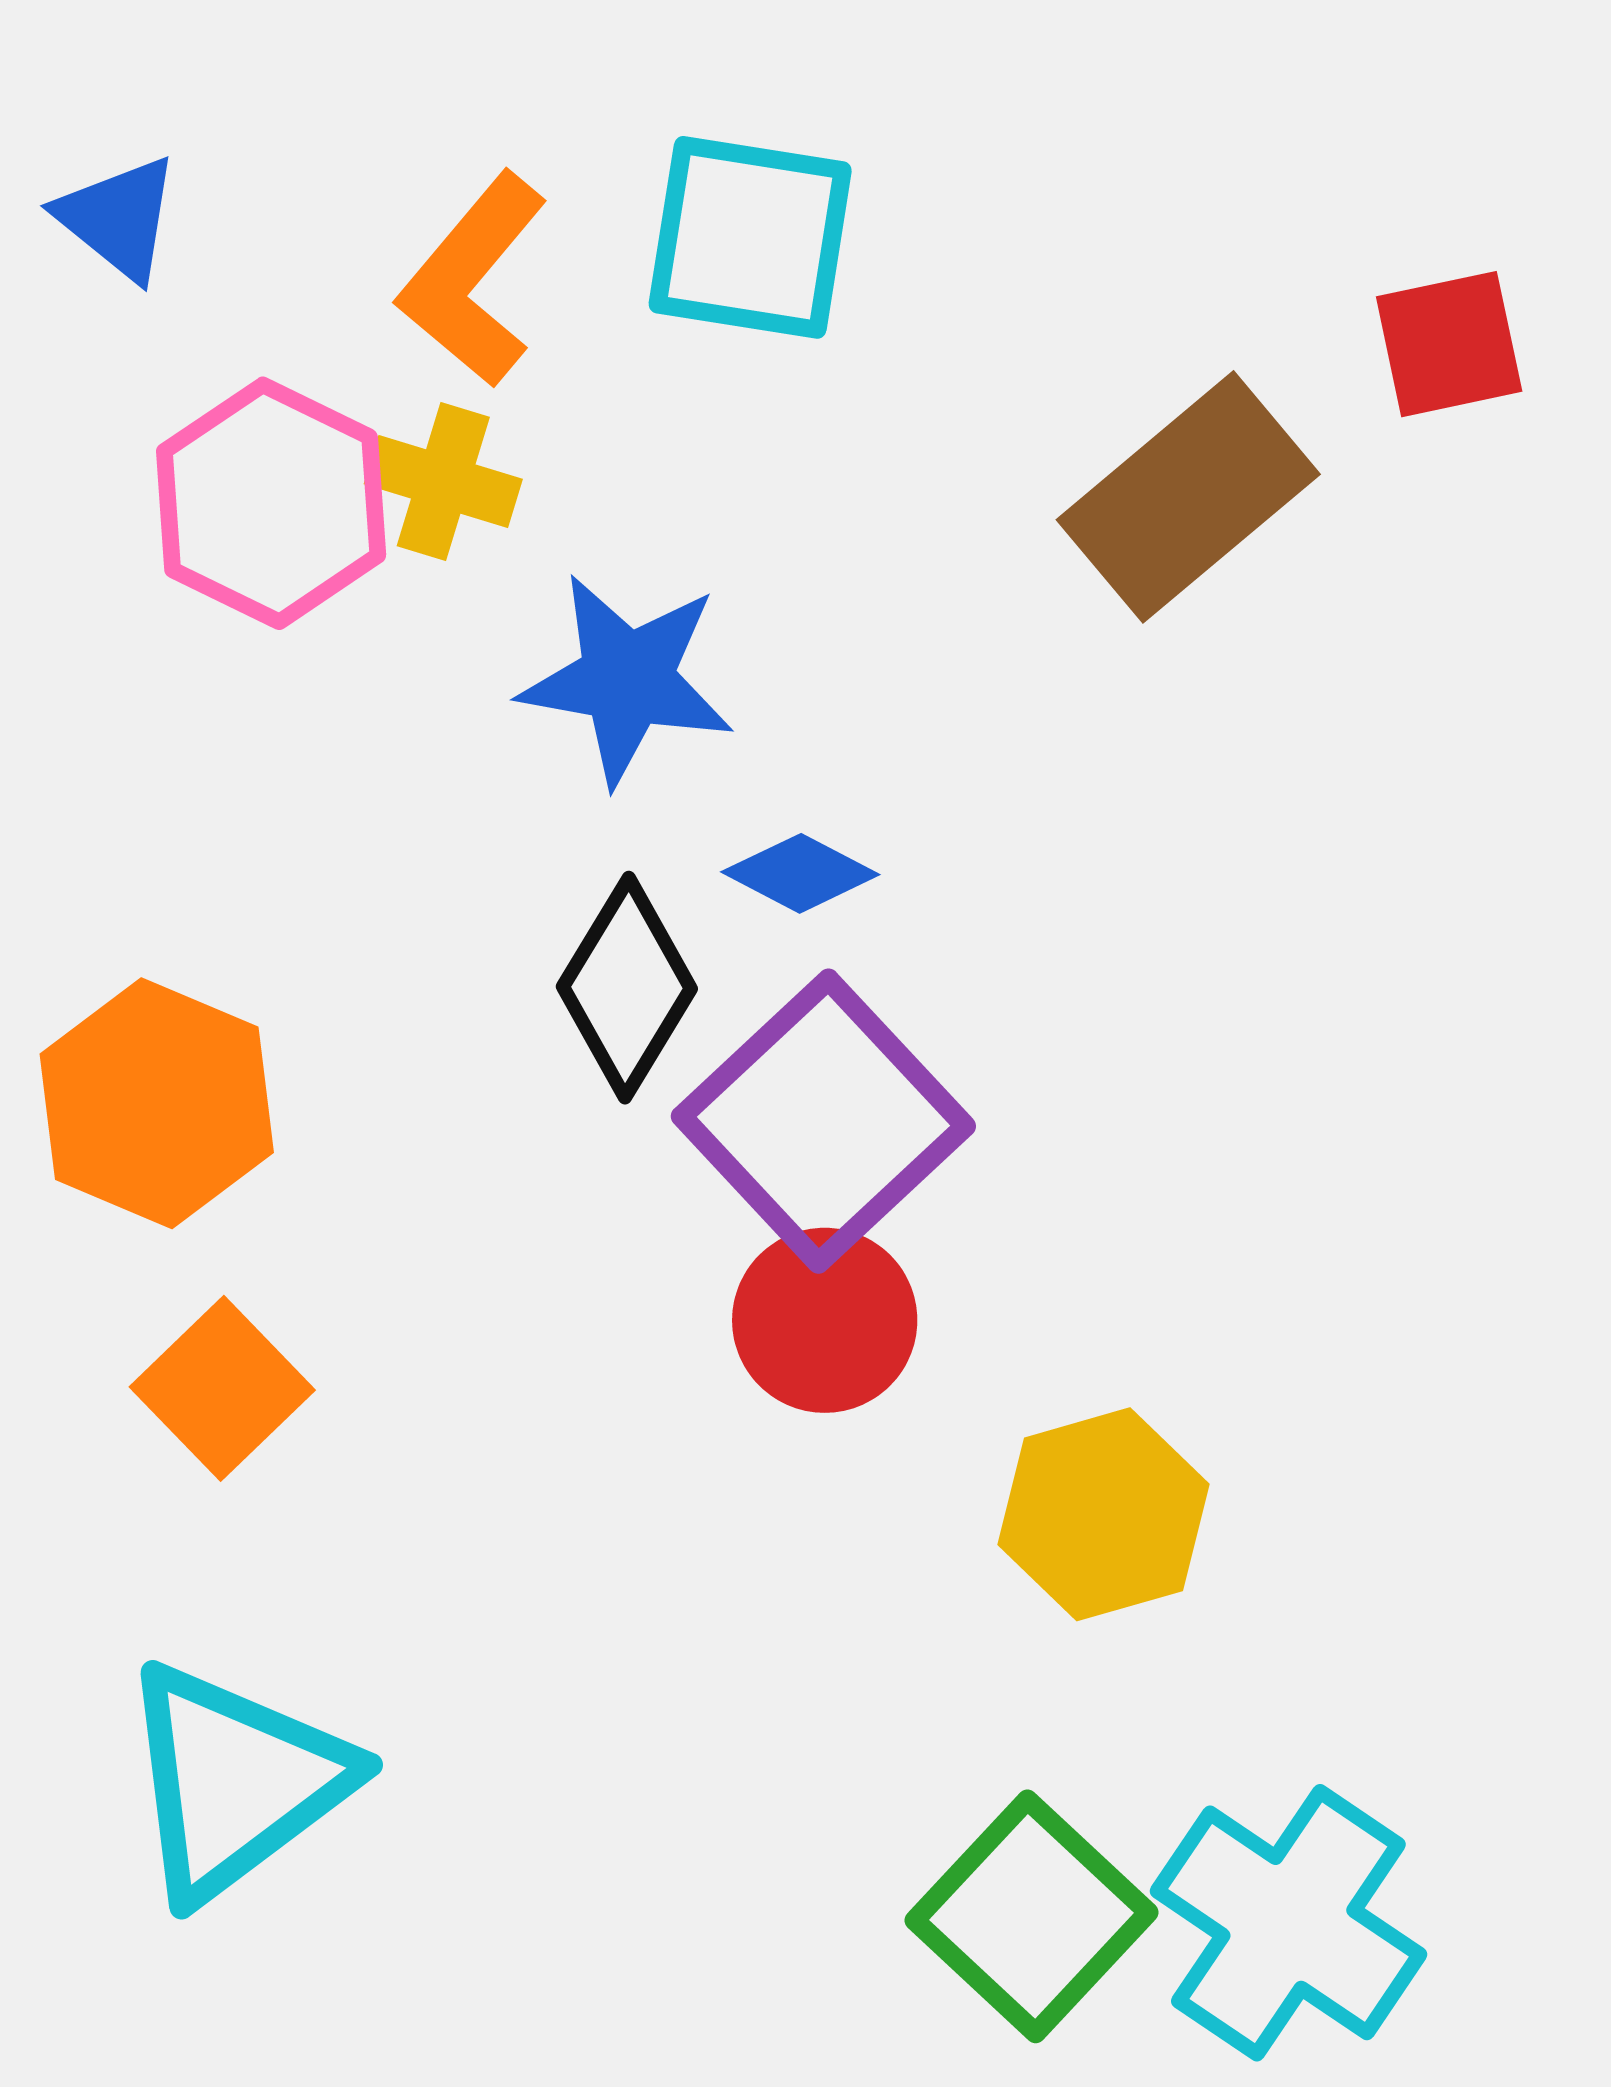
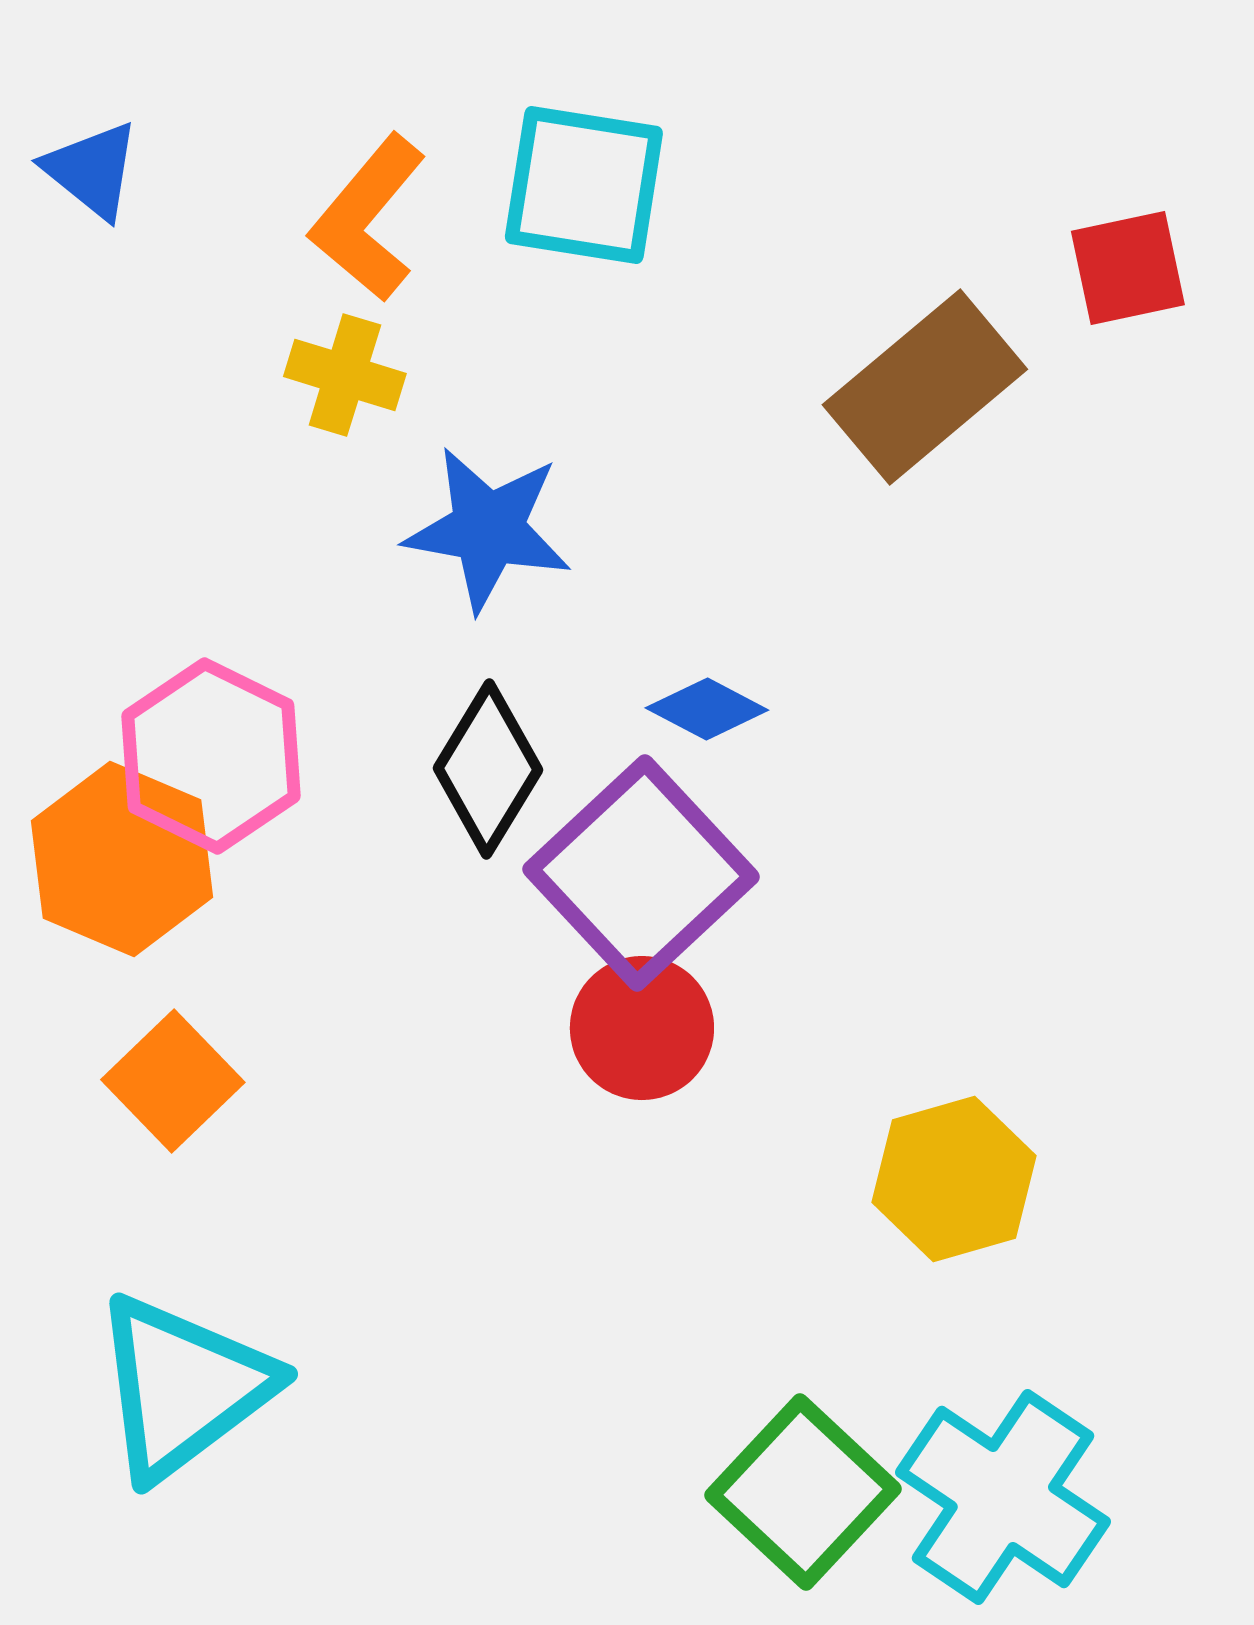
pink hexagon: (271, 503) -> (211, 756), moved
blue diamond: (800, 873) -> (707, 709), moved
yellow hexagon: (1103, 1514) -> (954, 1179), moved

